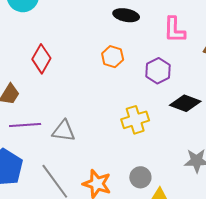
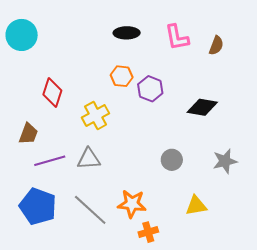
purple hexagon: (158, 71) -> (150, 89), moved
yellow cross: (135, 120) -> (96, 115), moved
gray circle: (140, 177) -> (172, 160), moved

